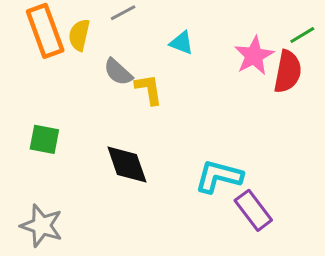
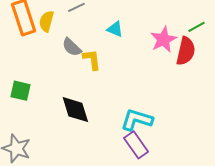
purple rectangle: (253, 210) -> (136, 145), moved

